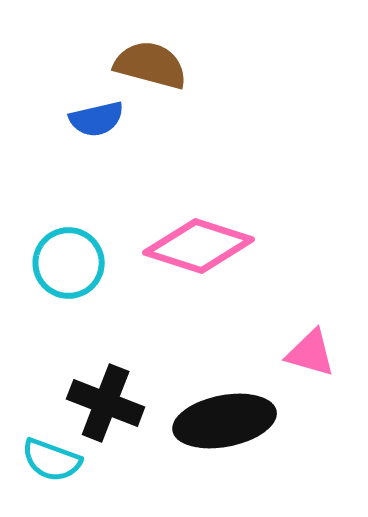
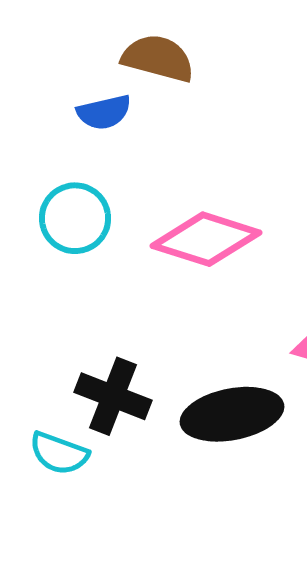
cyan circle: (69, 263) -> (75, 218), moved

